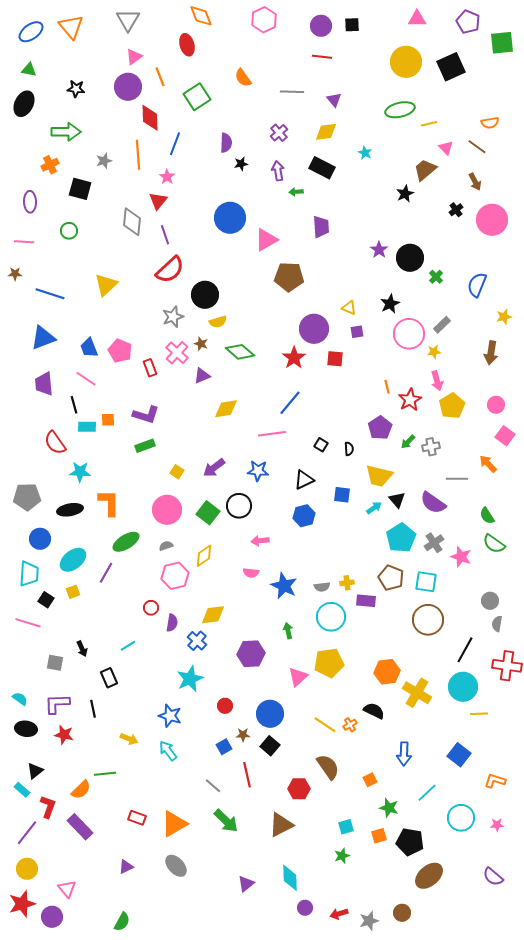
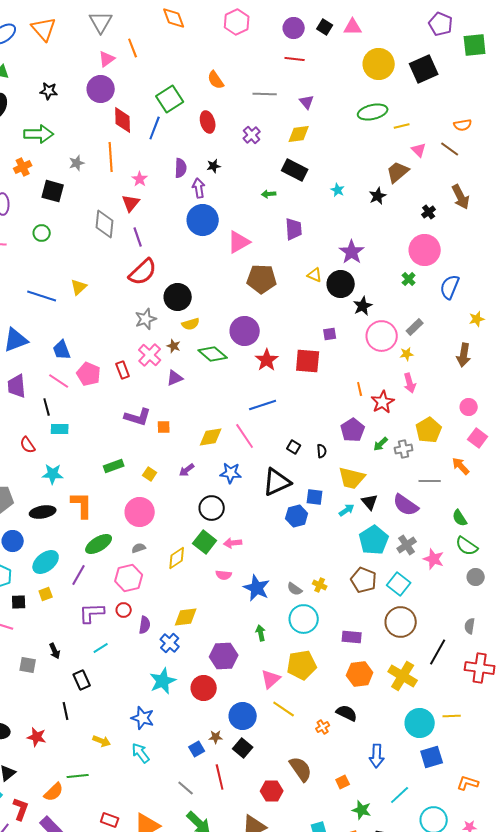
pink triangle: (417, 19) -> (353, 27), moved
black square: (352, 25) -> (325, 27), turned 35
red ellipse: (187, 45) -> (208, 122), moved
orange line: (160, 77) -> (133, 48), moved
purple semicircle: (226, 143) -> (181, 168), moved
blue line: (175, 144) -> (155, 128), moved
cyan star: (365, 153) -> (338, 190), moved
purple arrow: (278, 171) -> (199, 188), moved
brown arrow: (475, 182) -> (461, 197), moved, size x1.4
pink circle: (492, 220) -> (425, 250), moved
purple star: (379, 250) -> (352, 252), size x1.4
black circle: (410, 258) -> (341, 284), moved
yellow triangle: (106, 285) -> (79, 287), size x0.7
blue line: (50, 294) -> (42, 296), moved
yellow triangle: (349, 308) -> (315, 275), moved
purple circle: (314, 329) -> (245, 331), moved
pink pentagon: (120, 351) -> (89, 374), moved
red square: (335, 359) -> (308, 361), size x1.5
blue line: (290, 403) -> (263, 405), turned 32
yellow pentagon: (452, 406) -> (429, 430), moved
yellow diamond: (226, 409) -> (211, 437), moved
purple L-shape: (146, 415) -> (138, 417), moved
orange square: (108, 420) -> (164, 427), moved
pink line: (272, 434) -> (245, 436), turned 64
red semicircle: (55, 443) -> (28, 445), size x0.7
green rectangle: (145, 446) -> (114, 466), moved
purple arrow: (214, 468) -> (187, 470), size x0.7
black triangle: (304, 480) -> (277, 482), size x1.4
green square: (208, 513) -> (205, 542), moved
blue hexagon: (304, 516) -> (297, 516), moved
pink hexagon: (175, 576) -> (129, 578), moved
cyan square: (426, 582) -> (399, 584), turned 30
yellow cross: (347, 583) -> (320, 585), turned 32
gray semicircle: (322, 587) -> (295, 589), turned 42
black square: (46, 600) -> (19, 602), turned -35
purple rectangle: (366, 601) -> (352, 637), moved
gray circle: (490, 601) -> (476, 577), moved
cyan circle: (463, 687) -> (420, 723), moved
yellow cross: (417, 693) -> (403, 676), moved
purple L-shape: (57, 704) -> (92, 613), moved
red circle: (225, 706) -> (204, 688), moved, size x1.6
yellow line: (325, 725) -> (284, 709), moved
blue square: (459, 755) -> (432, 757), turned 35

